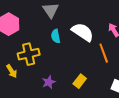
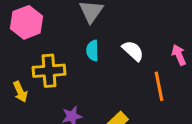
white semicircle: (83, 32) -> (133, 51), size x0.7

